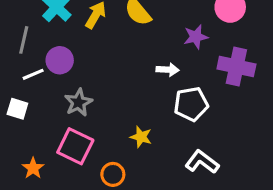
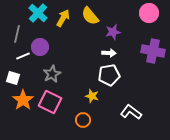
purple star: (196, 37) -> (113, 32), moved
white pentagon: (191, 104) -> (109, 75), moved
orange star: (33, 168) -> (23, 100), moved, size x1.5
orange circle: (113, 174) -> (83, 120), moved

